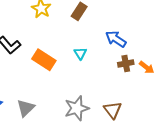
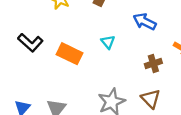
brown cross: (126, 63) -> (153, 64), moved

